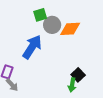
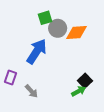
gray arrow: (12, 85) -> (31, 91), moved
green arrow: (72, 85) -> (79, 91), turned -128

